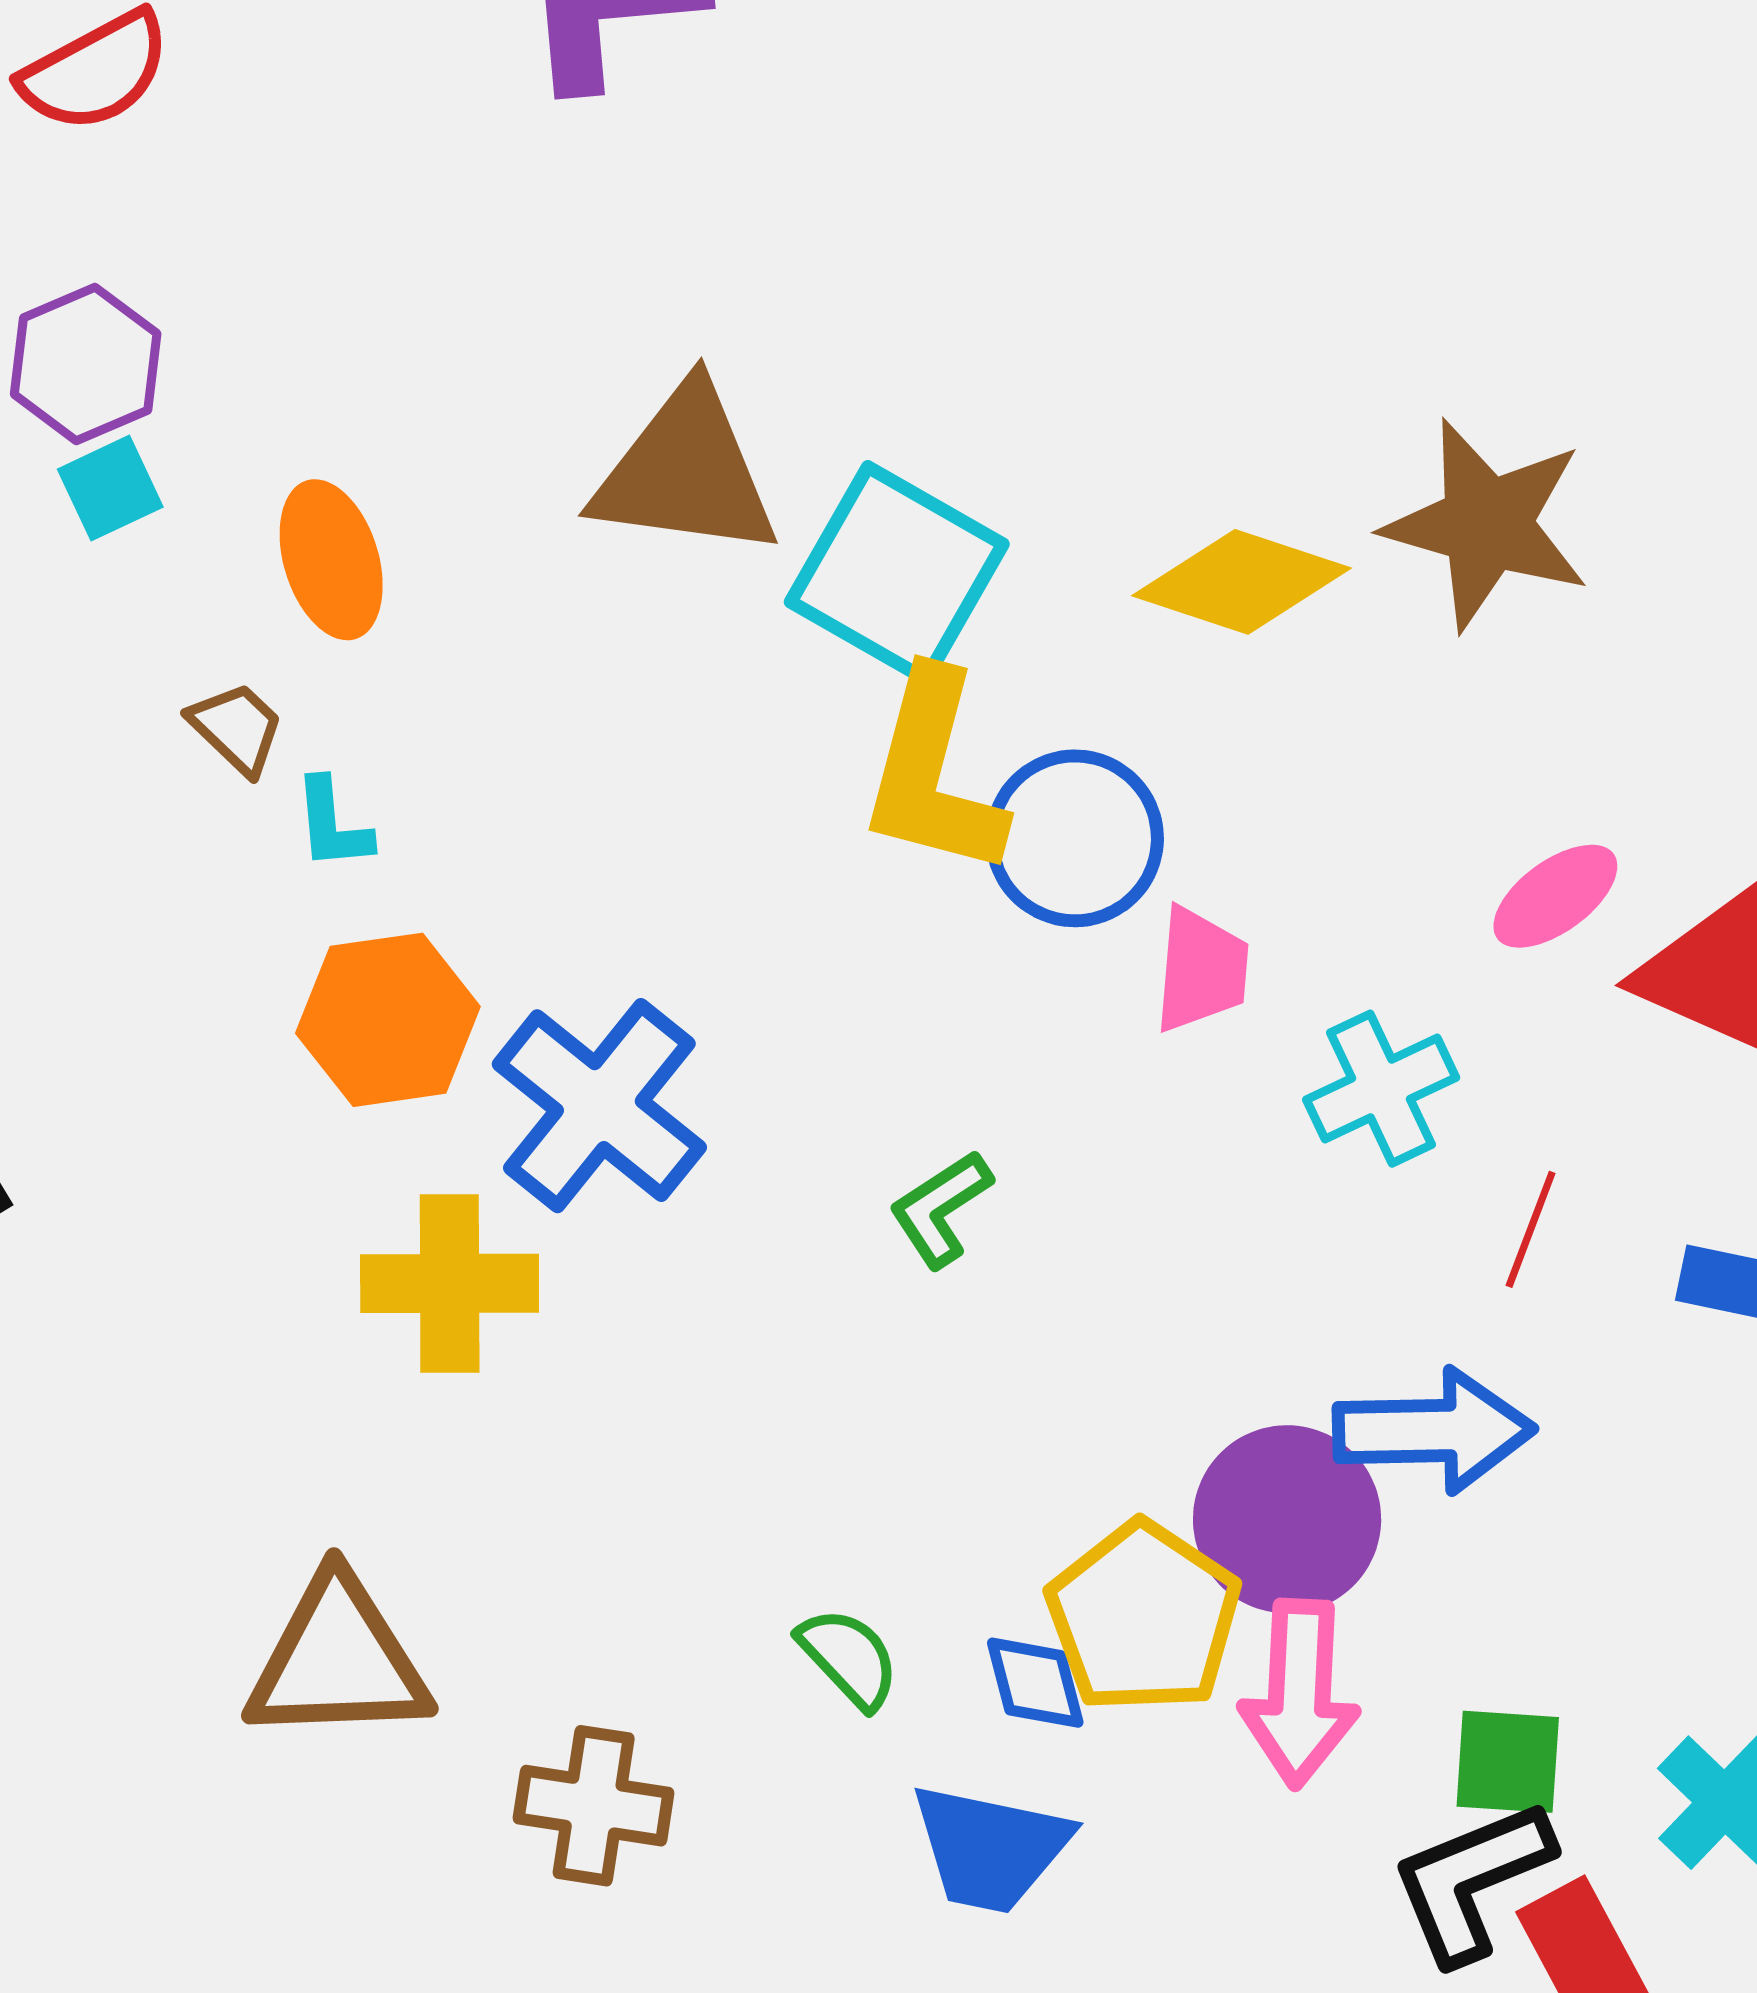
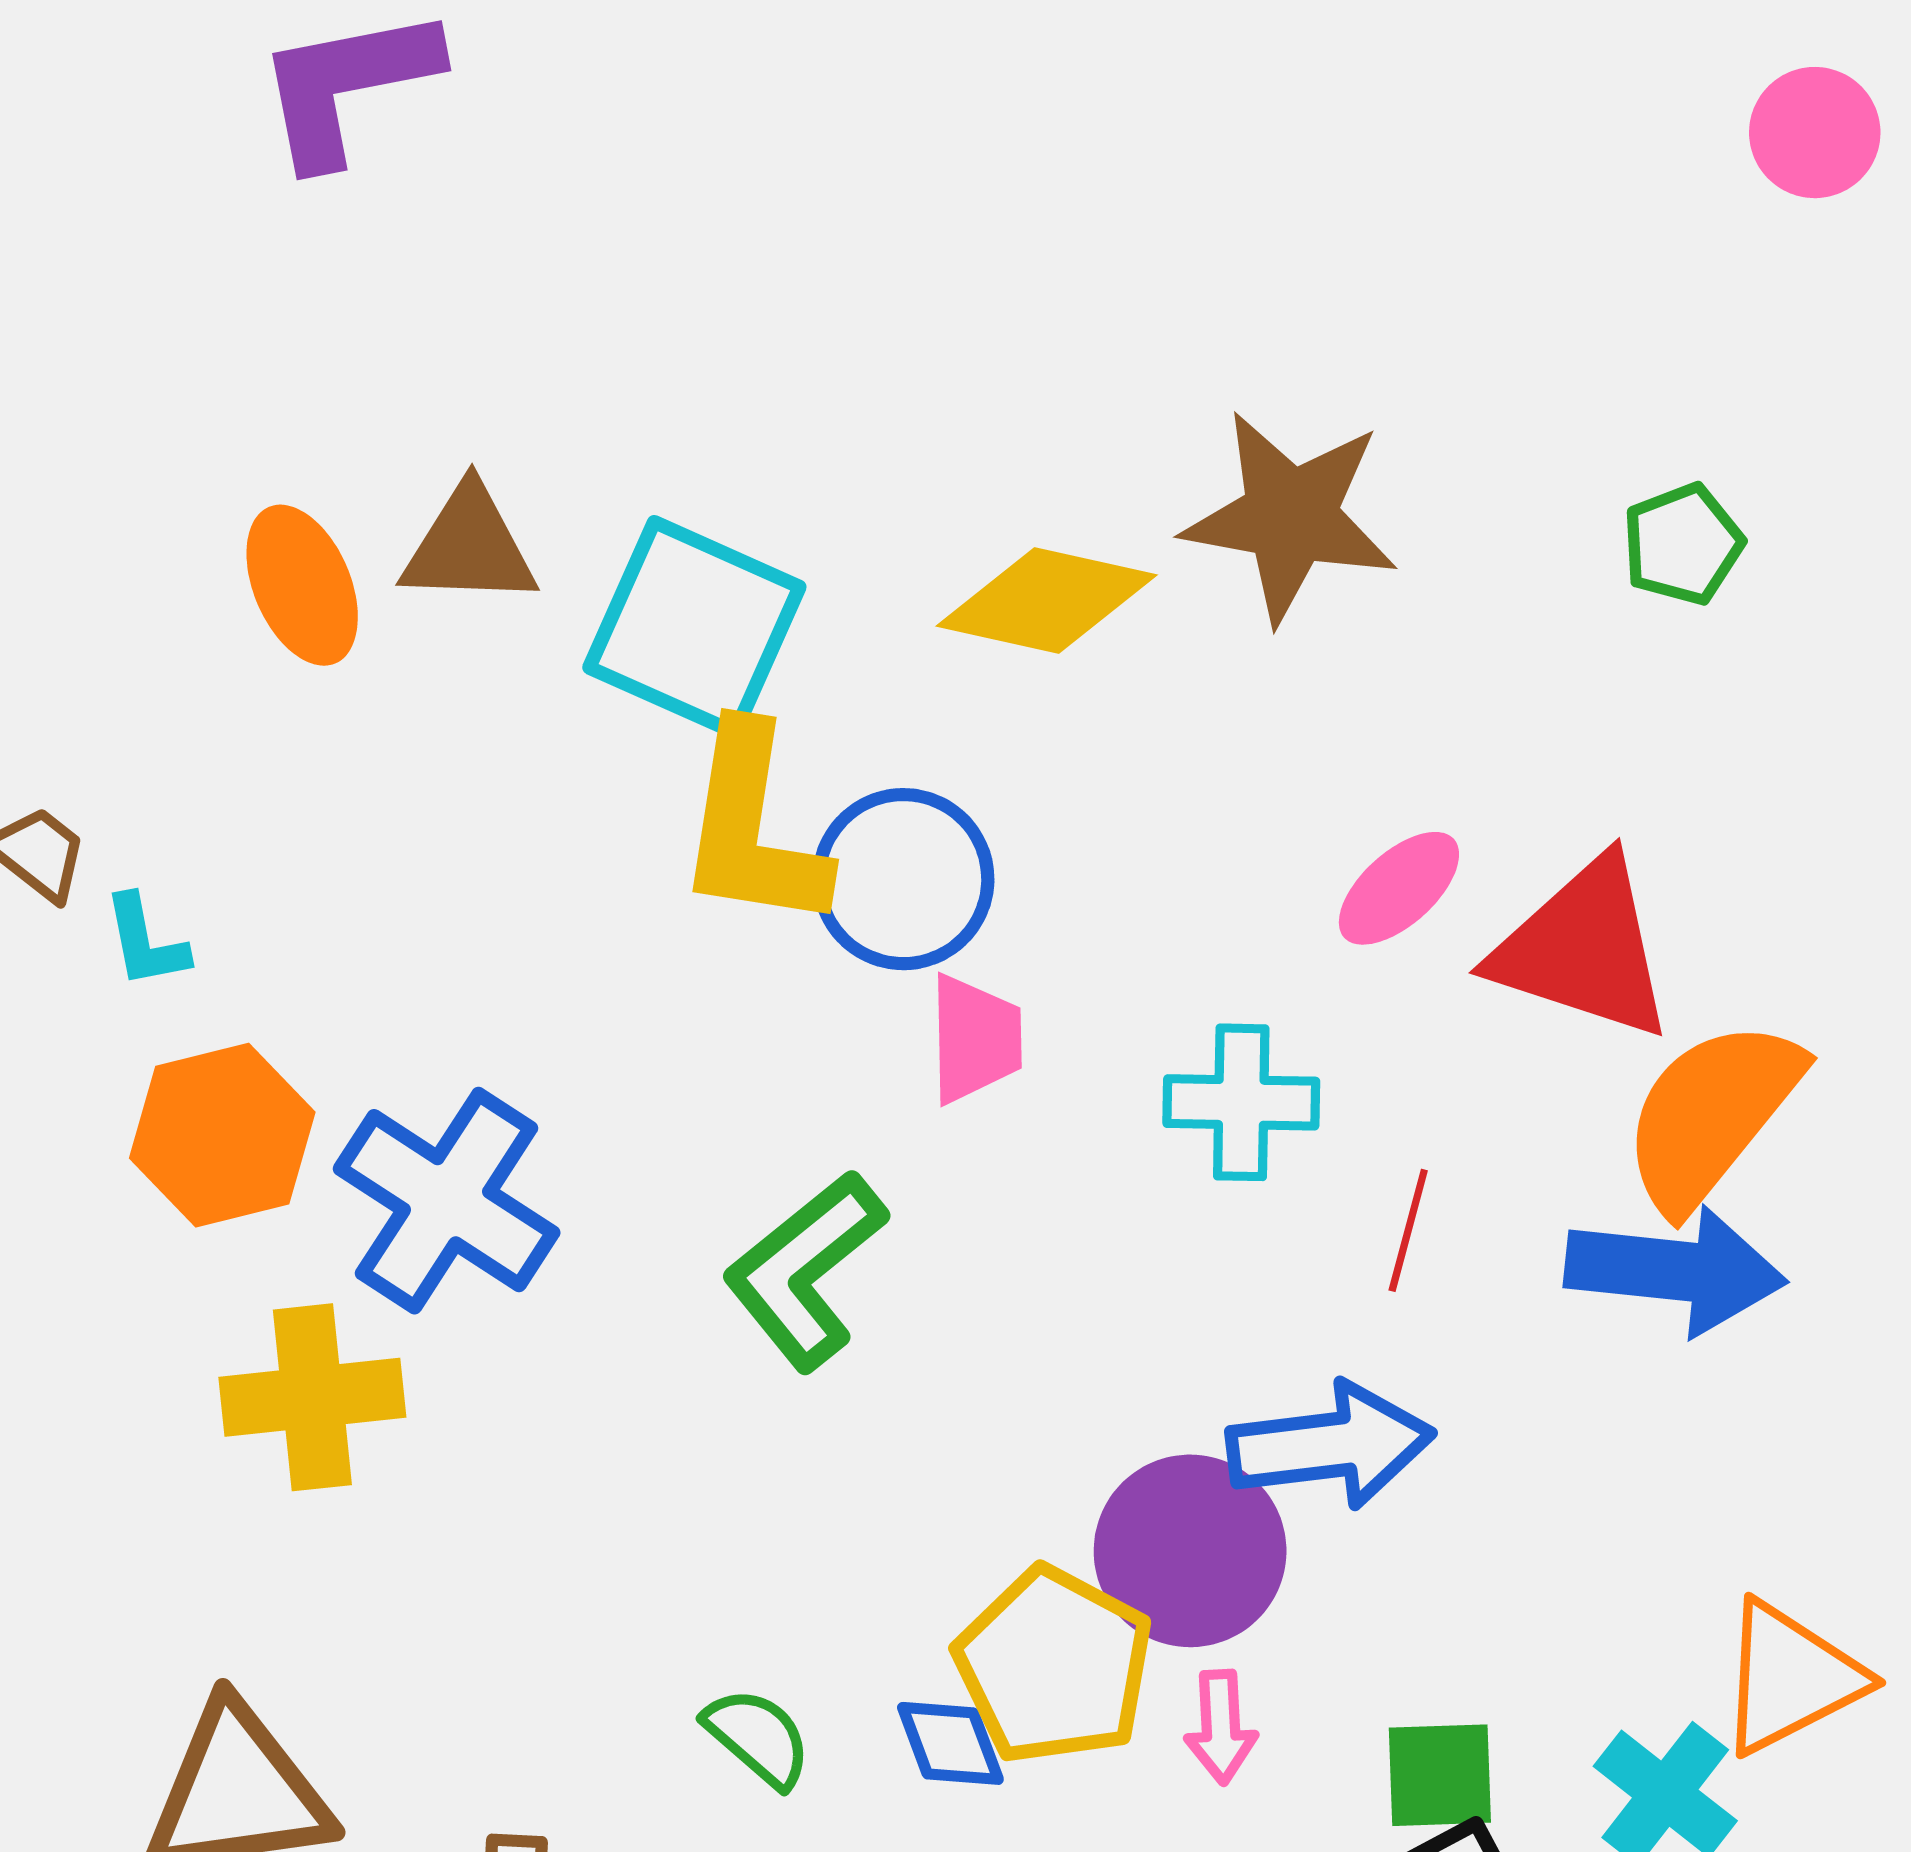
brown triangle: (686, 472) -> (469, 546), size x0.7
orange ellipse: (331, 560) -> (302, 585), moved
pink trapezoid: (1201, 970) -> (975, 1039), moved
cyan cross: (1381, 1089) -> (1241, 1102), turned 32
green L-shape: (941, 1209) -> (805, 1270), size x1.6
pink arrow: (1300, 1693) -> (1221, 1727), size x0.6

